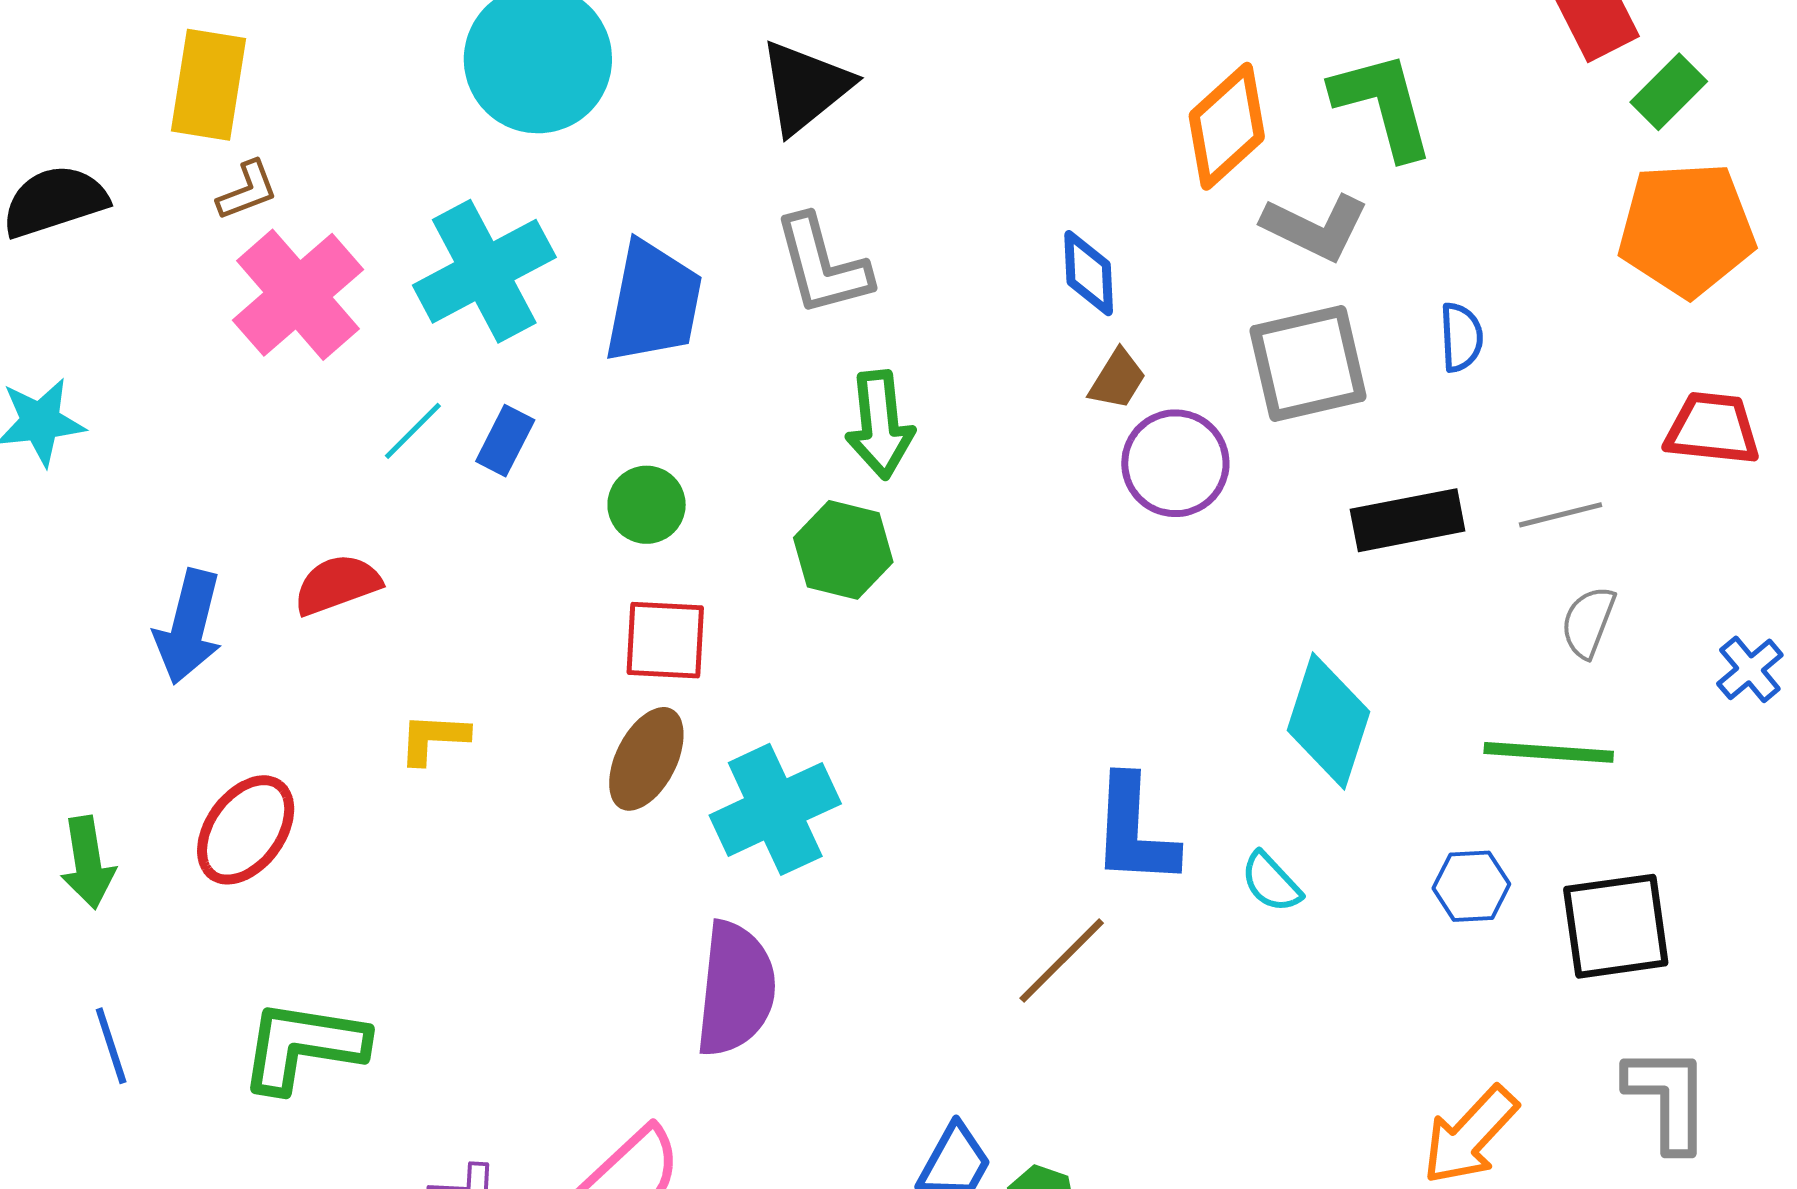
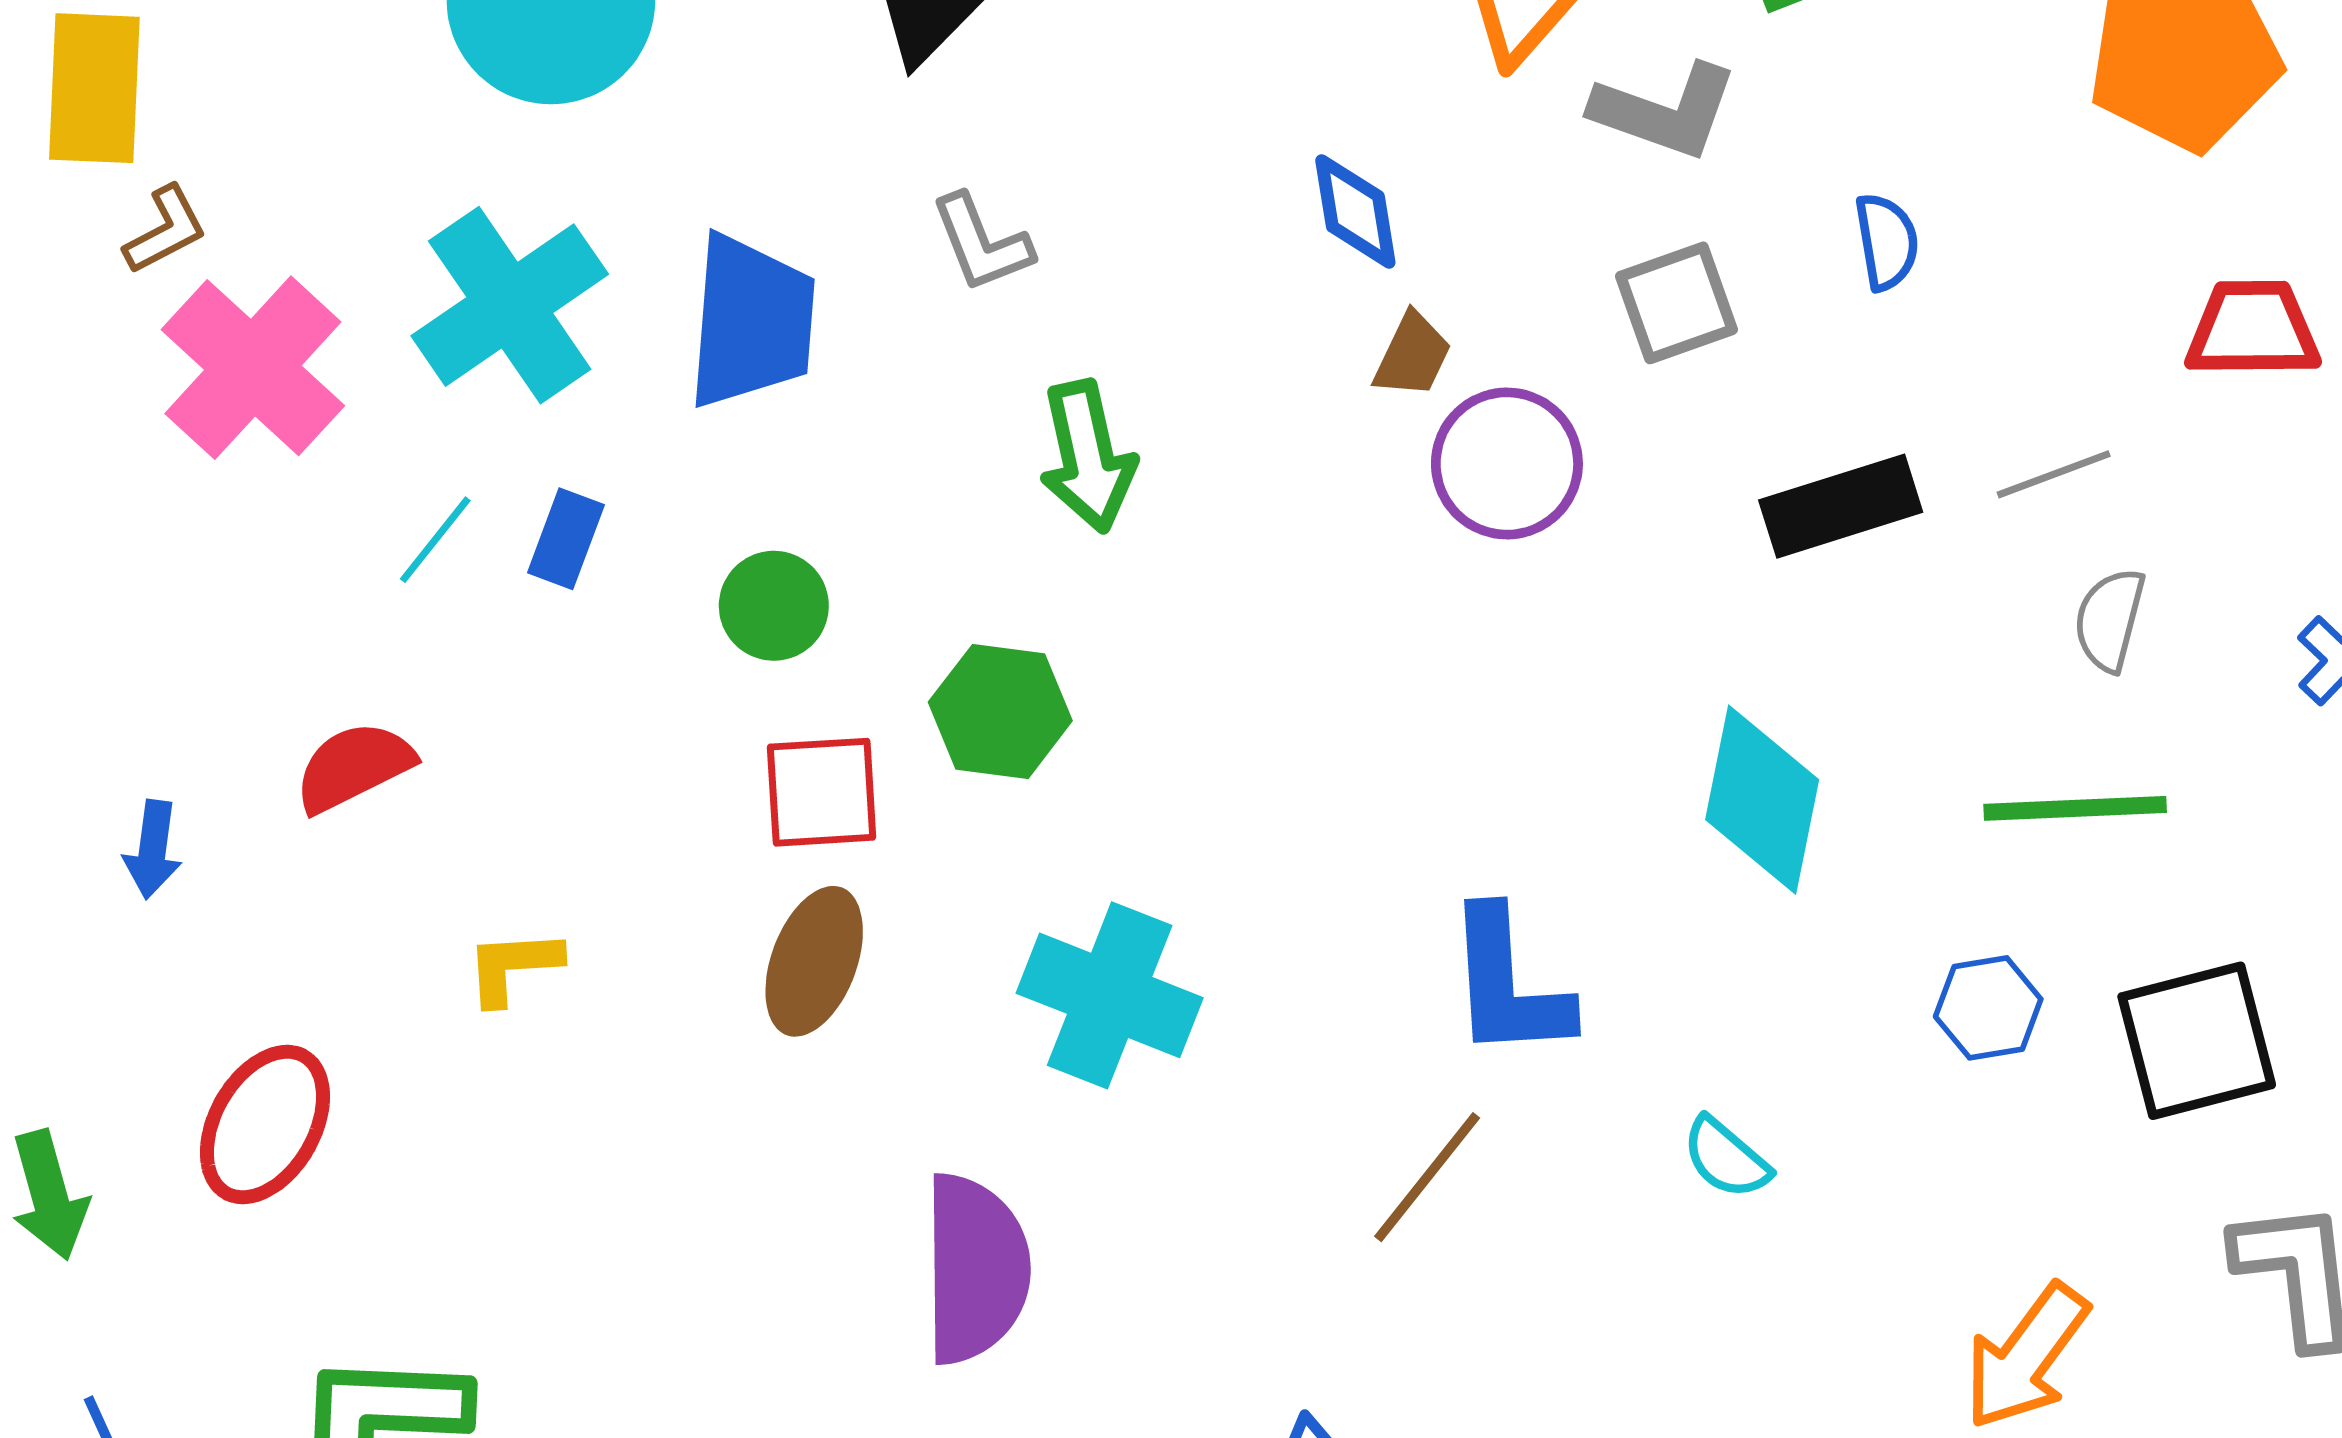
gray L-shape: (822, 265) -> (982, 243), size x0.7
gray square: (1308, 364) -> (1677, 303), size x0.7
green hexagon: (843, 550) -> (1000, 711), moved
blue arrow: (188, 627) -> (153, 849), size x0.6
cyan cross: (775, 809) -> (1110, 995), moved, turned -37
cyan semicircle: (1271, 882) -> (1726, 1158), moved

